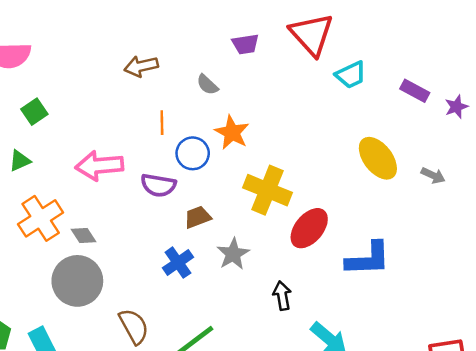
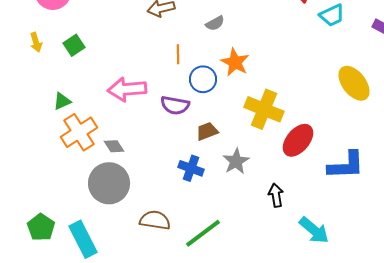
gray semicircle: (207, 85) -> (215, 23), turned -72
green triangle: (20, 161) -> (62, 101), moved
blue cross: (178, 263) -> (191, 168), turned -35
brown semicircle: (134, 326) -> (155, 220), turned -52

